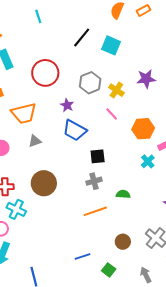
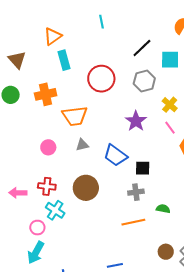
cyan square: (111, 45) -> (170, 60), turned -30
gray hexagon: (90, 83) -> (144, 81), moved
purple star: (67, 105) -> (136, 121), moved, size x1.5
pink line: (112, 114) -> (170, 128), moved
blue trapezoid: (75, 130) -> (115, 155), moved
brown circle: (123, 242) -> (166, 252), moved

